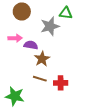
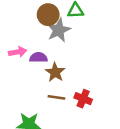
brown circle: (22, 11) -> (48, 15), moved
red cross: (61, 83) -> (83, 99), turned 32

